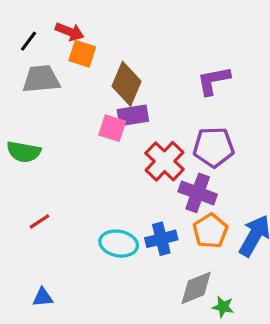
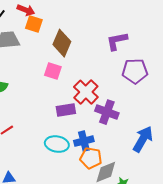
purple rectangle: (133, 115) -> (66, 110), moved
purple pentagon: (214, 147) -> (135, 71), moved
orange pentagon: (210, 231) -> (91, 158), moved, turned -30

